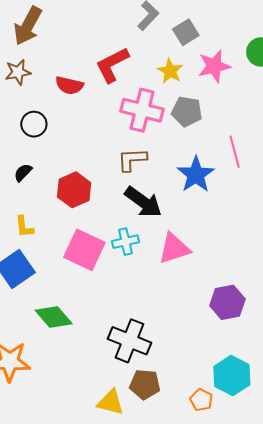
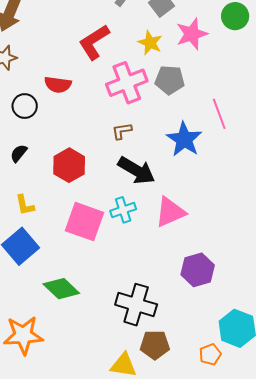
red semicircle: (69, 85) -> (58, 85), moved
pink cross: (142, 110) -> (127, 83), turned -30
brown L-shape: (132, 160) -> (122, 131), size x0.7
purple hexagon: (227, 302) -> (198, 270), moved
orange pentagon: (201, 400) -> (210, 354), turned 30

